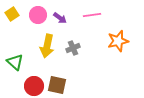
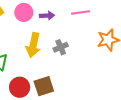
purple arrow: (60, 18) -> (47, 16), turned -40
brown square: (57, 85) -> (44, 86), turned -30

